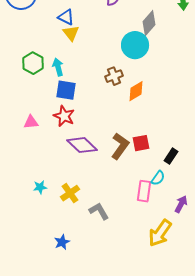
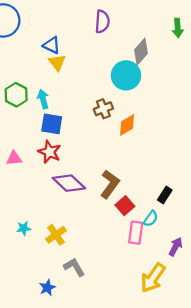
red square: (141, 143) -> (125, 206), moved, turned -30
gray L-shape: (99, 211) -> (74, 267), moved

